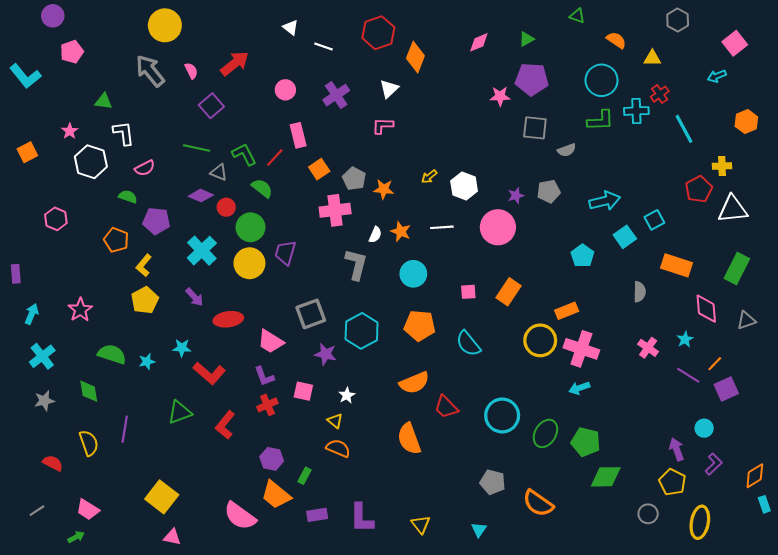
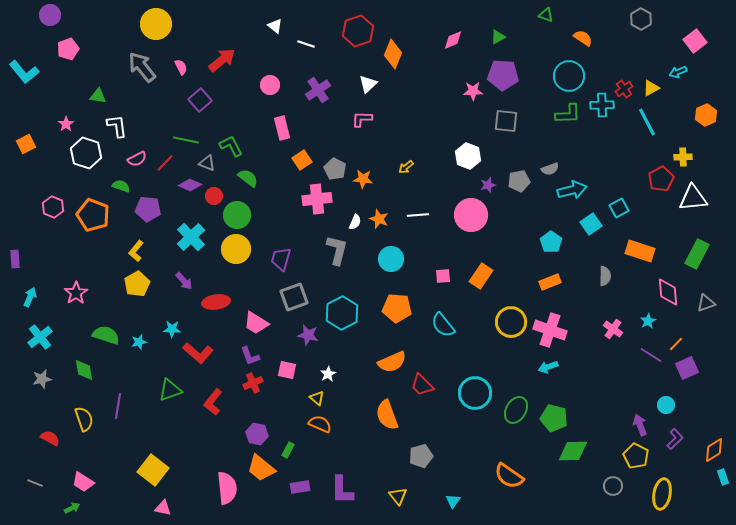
yellow triangle: (652, 58) -> (651, 88), moved, turned -30
gray semicircle: (567, 150) -> (550, 169), moved
red line: (275, 157) -> (165, 163), moved
white hexagon: (464, 186) -> (468, 156), moved
orange pentagon: (116, 240) -> (93, 215), moved, size x1.4
purple trapezoid: (285, 253) -> (281, 259), moved
orange rectangle: (567, 311) -> (550, 282), moved
gray pentagon: (493, 482) -> (421, 456), moved, turned -30
gray line: (37, 511) -> (35, 483), turned 56
pink semicircle: (240, 516) -> (227, 488), turned -132

